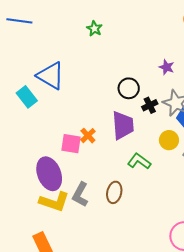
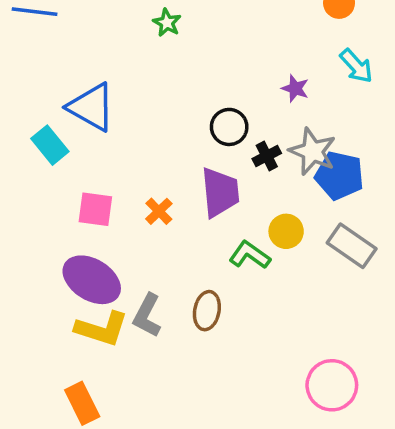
yellow circle: (169, 140) -> (286, 231), moved
pink square: (71, 144) -> (95, 209), moved
purple ellipse: (49, 174) -> (92, 280), turned -36

